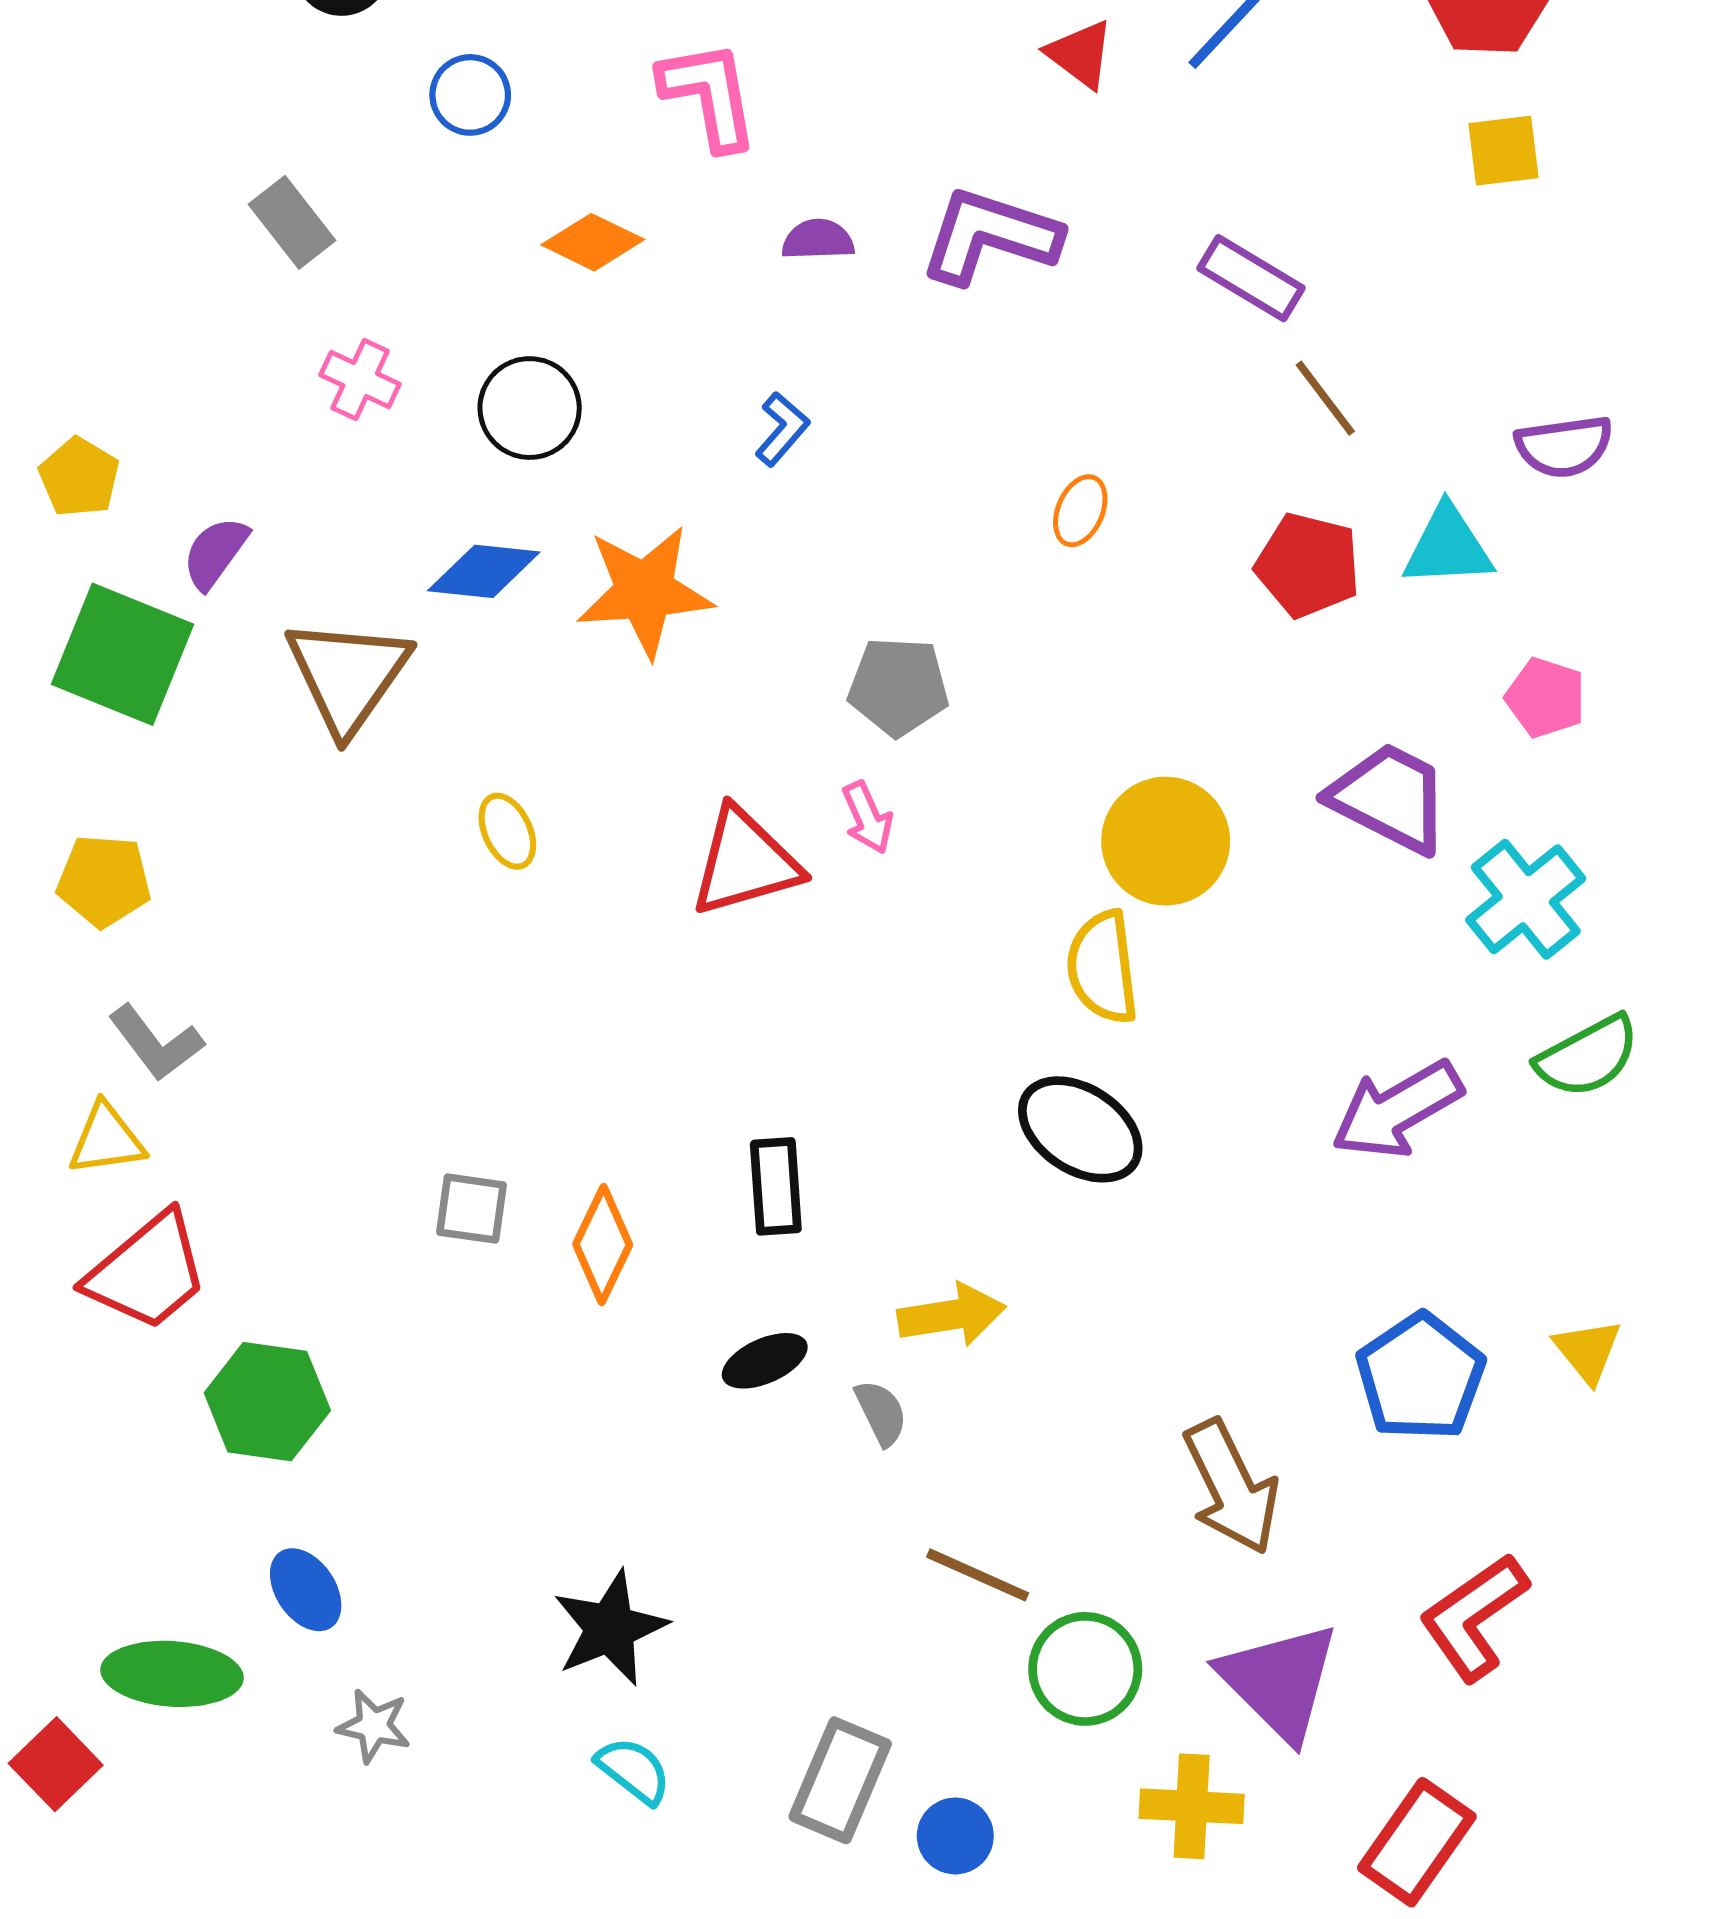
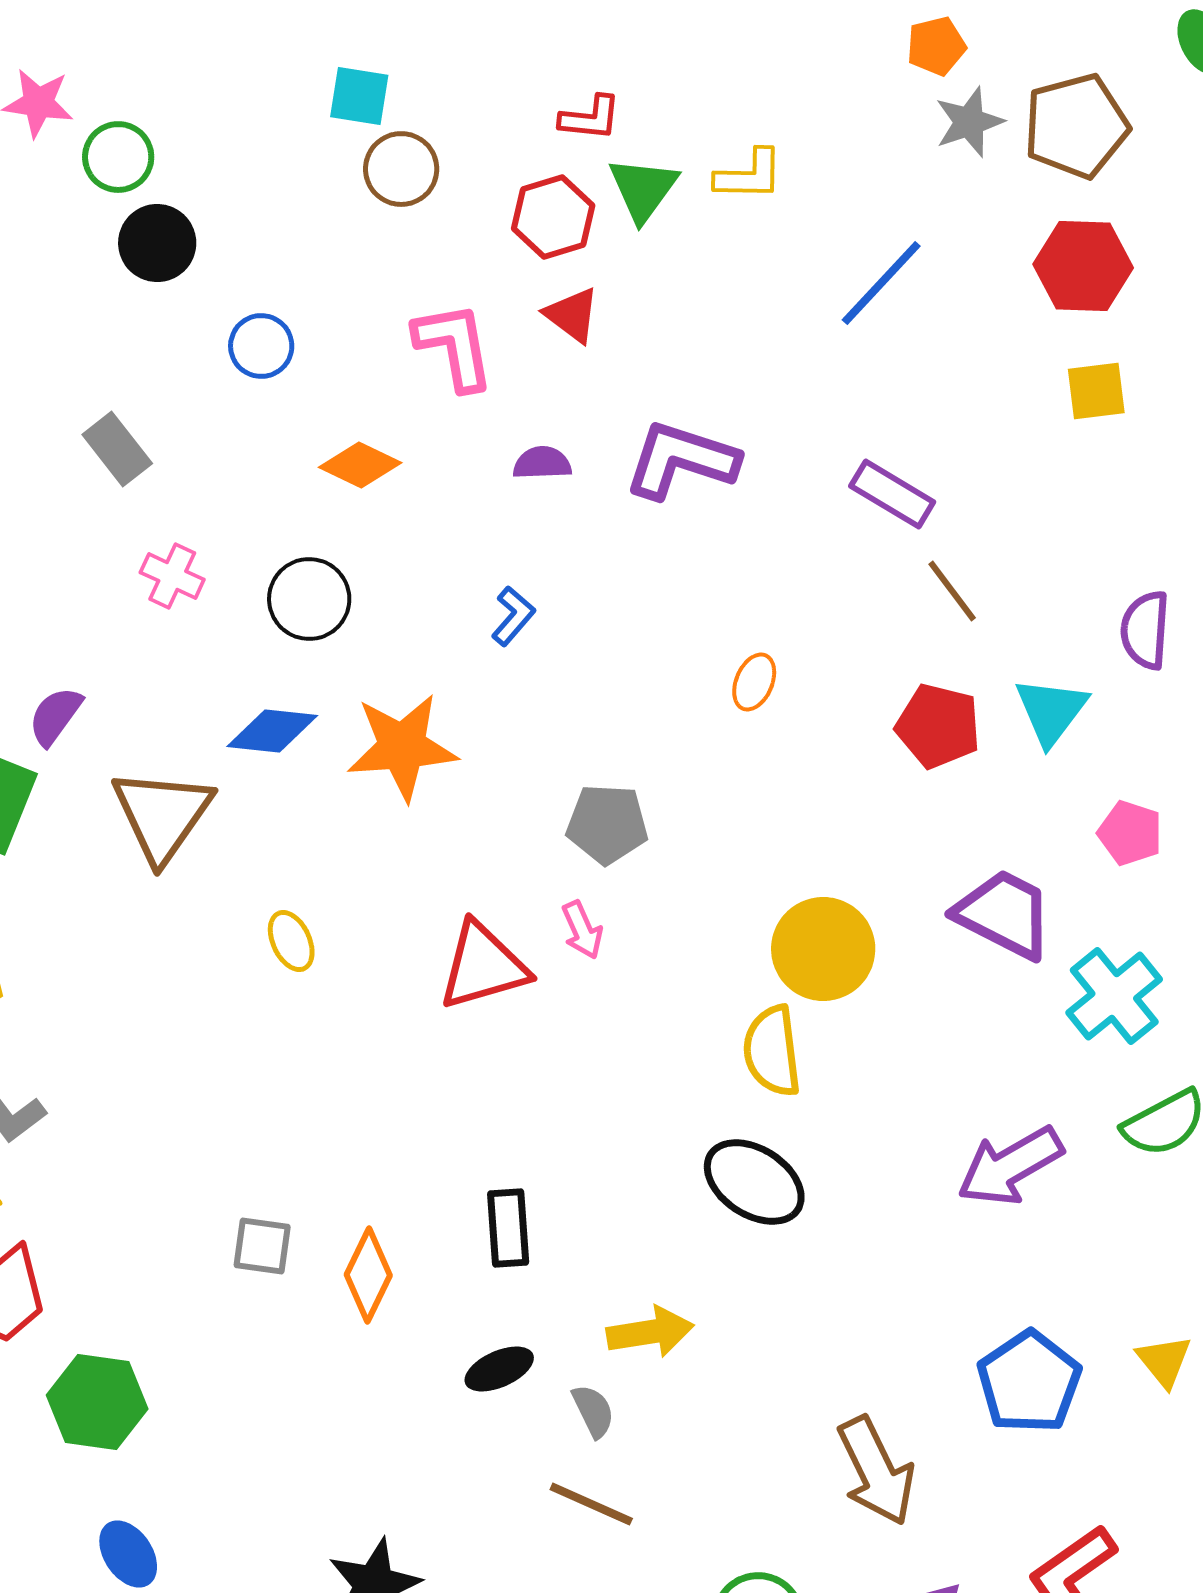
red triangle: (1080, 54) -> (572, 315), moved
purple semicircle: (1564, 446) -> (1145, 630), turned 102
cyan triangle: (1448, 547) -> (1051, 711), turned -50
brown line: (978, 1575) -> (591, 1504), moved

